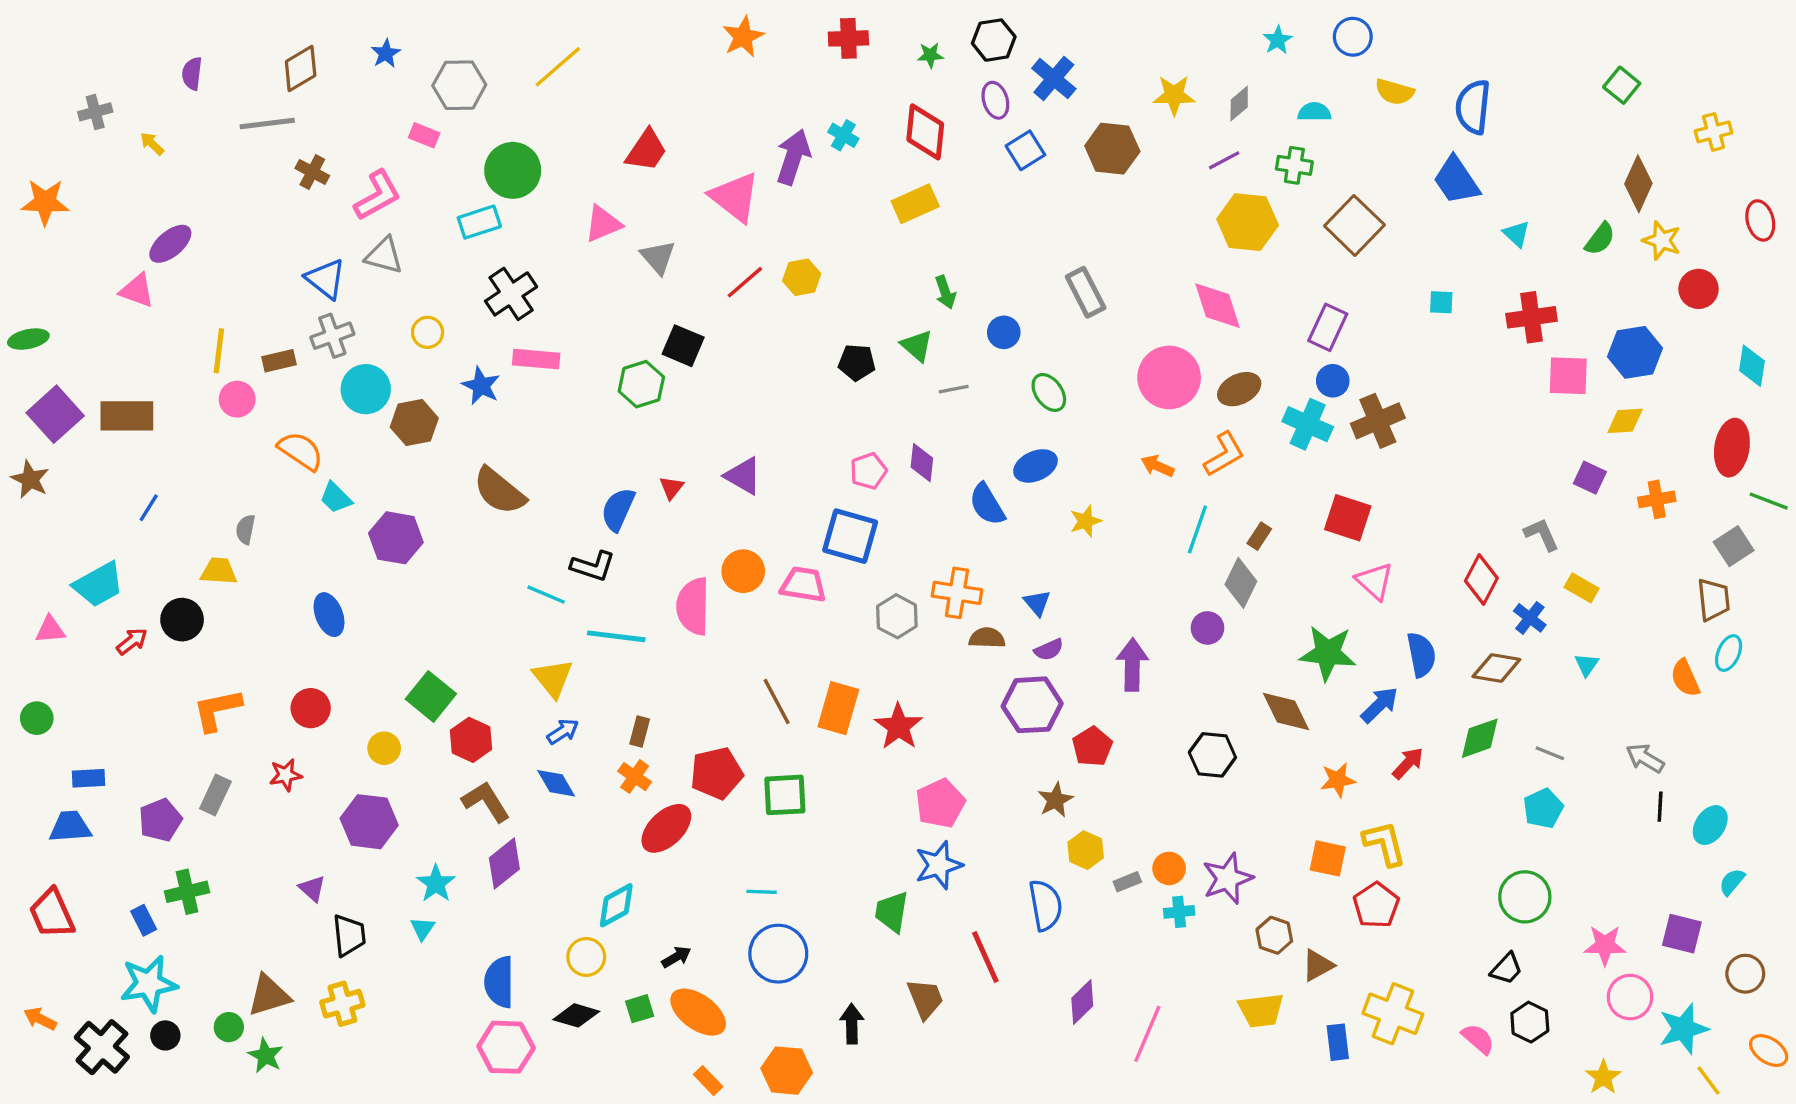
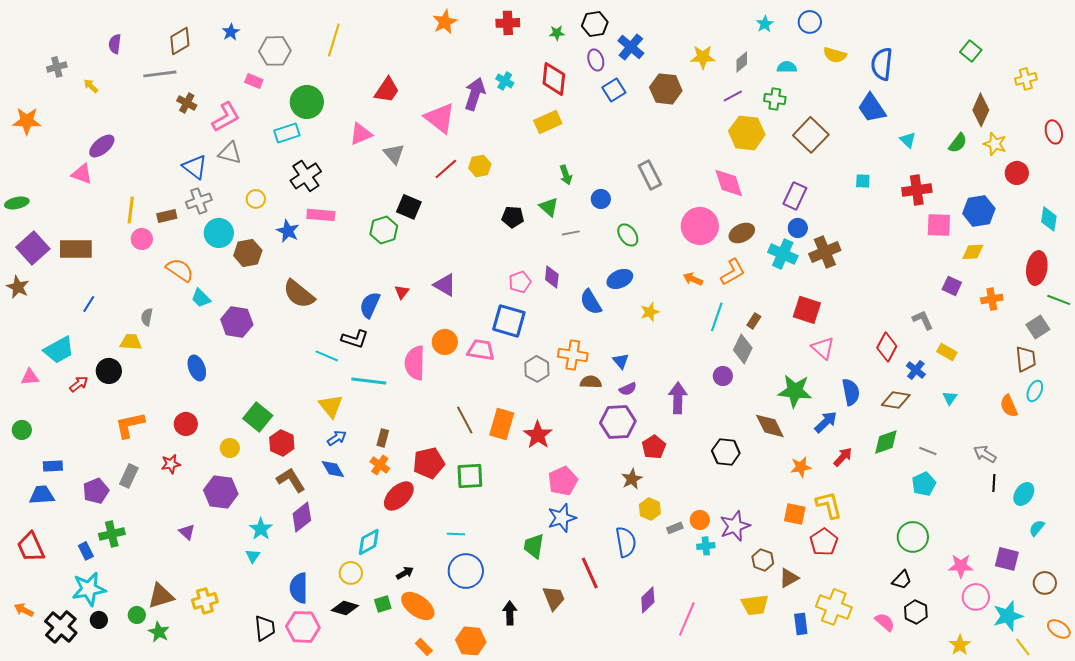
yellow line: (558, 67) -> (334, 40), turned -32
black trapezoid: (349, 935) -> (265, 628), moved

